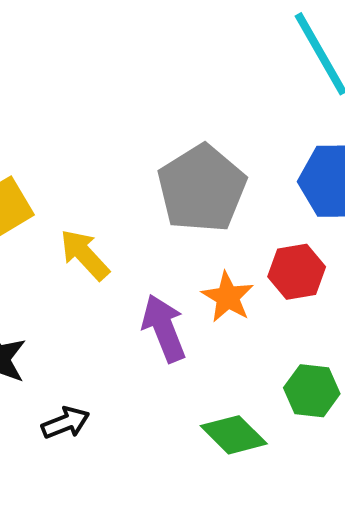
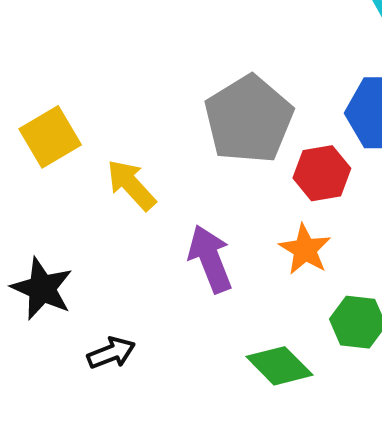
red hexagon: (297, 272) -> (322, 173), moved
orange star: (228, 297) -> (305, 249), moved

